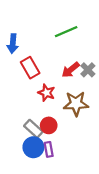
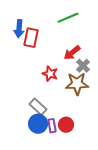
red rectangle: (30, 68) -> (31, 38), moved, turned 42
gray cross: (88, 70) -> (83, 66), moved
red circle: (49, 125) -> (66, 125), moved

